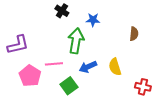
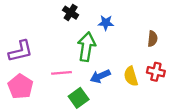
pink pentagon: (30, 76) -> (20, 87), moved
red cross: (143, 87) -> (156, 72), moved

